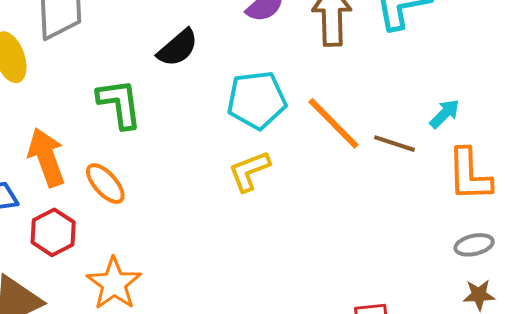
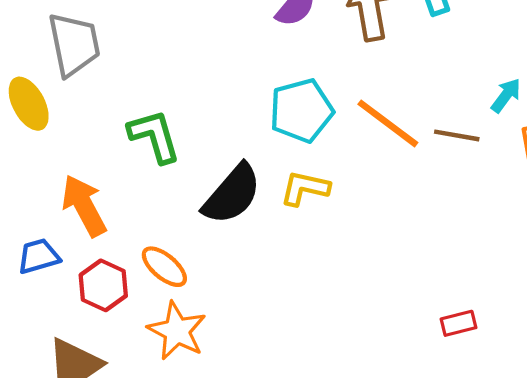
black semicircle: (178, 48) -> (232, 194), moved, size x1.4
yellow L-shape: (249, 171) -> (305, 188), turned 42
orange ellipse: (105, 184) -> (164, 267), moved

